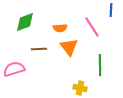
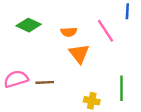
green diamond: (25, 22) -> (29, 25), turned 45
brown line: (39, 49) -> (45, 82), moved
green line: (100, 65) -> (122, 88), moved

